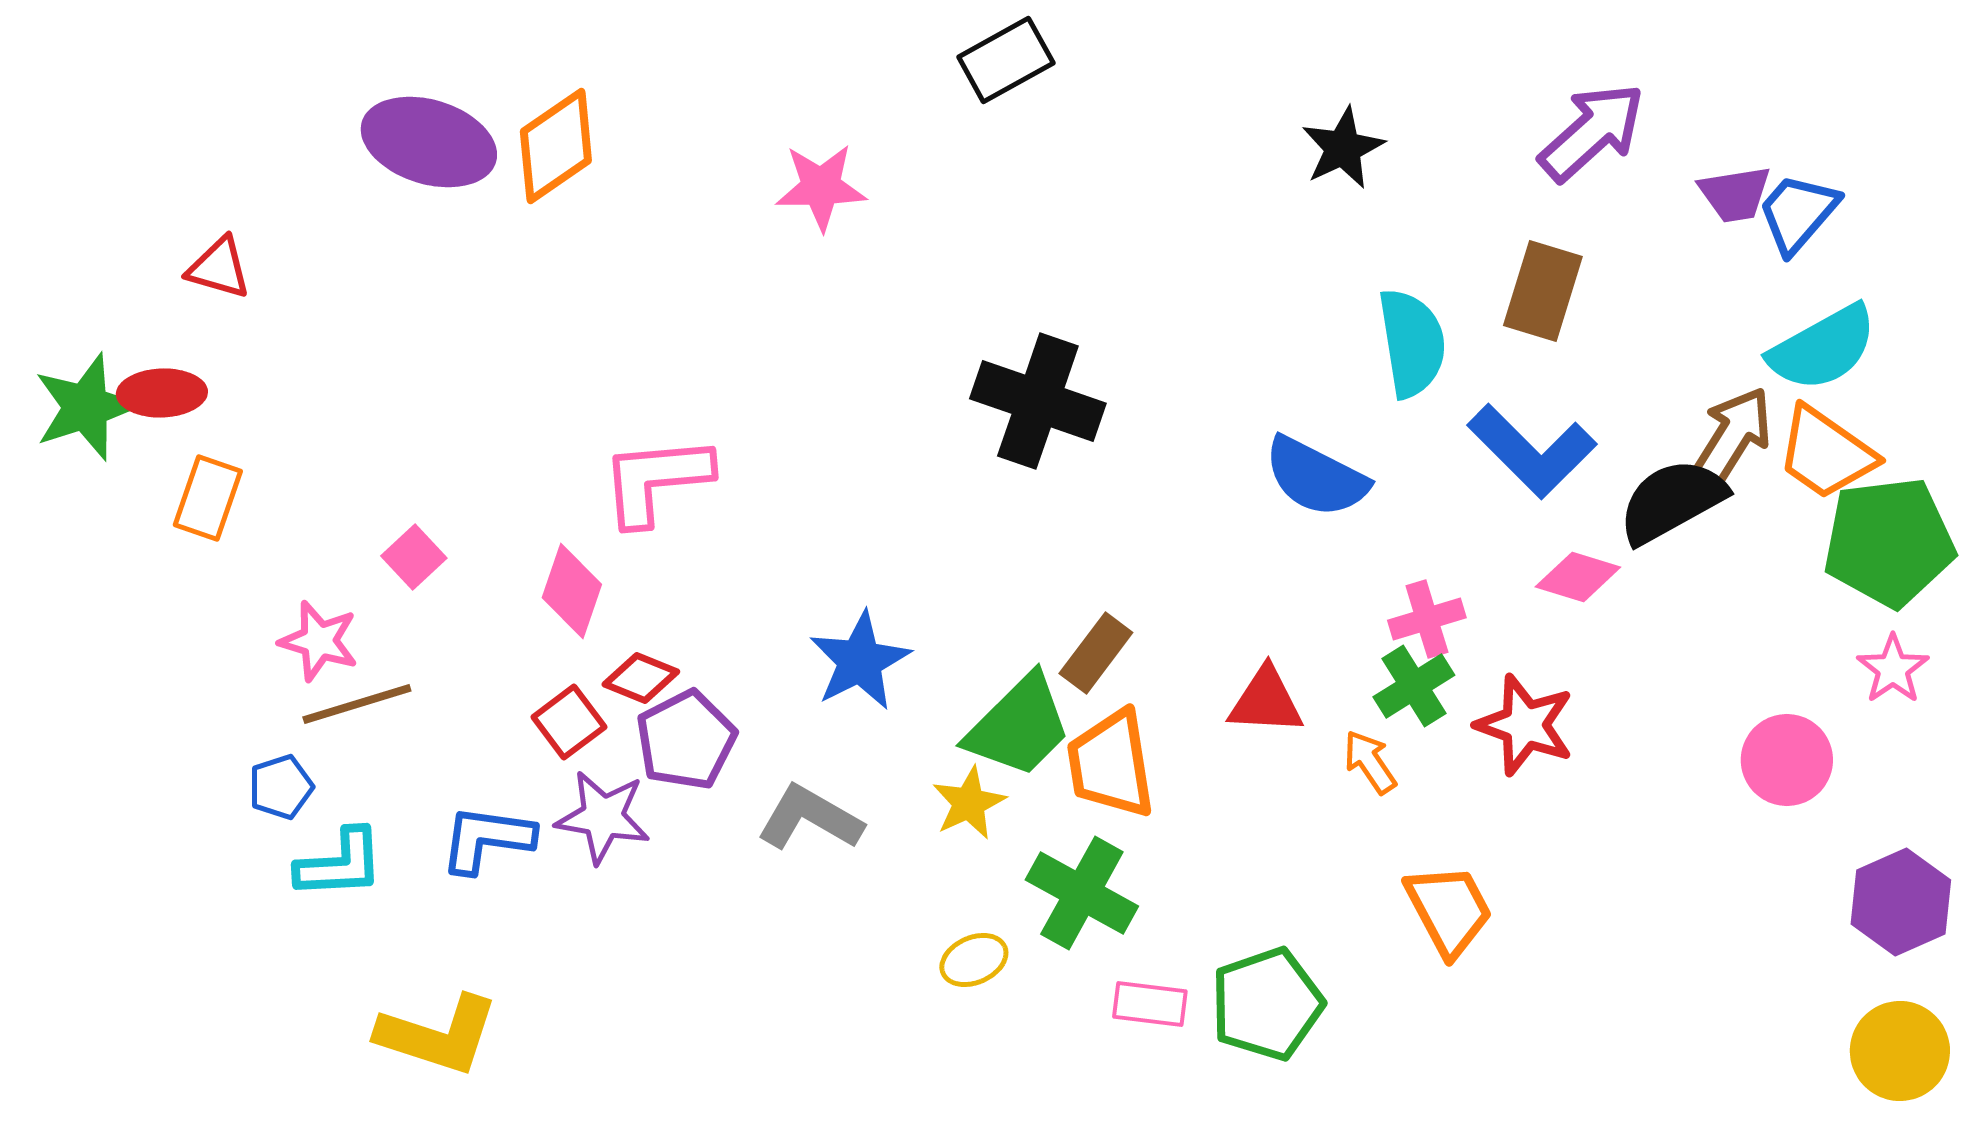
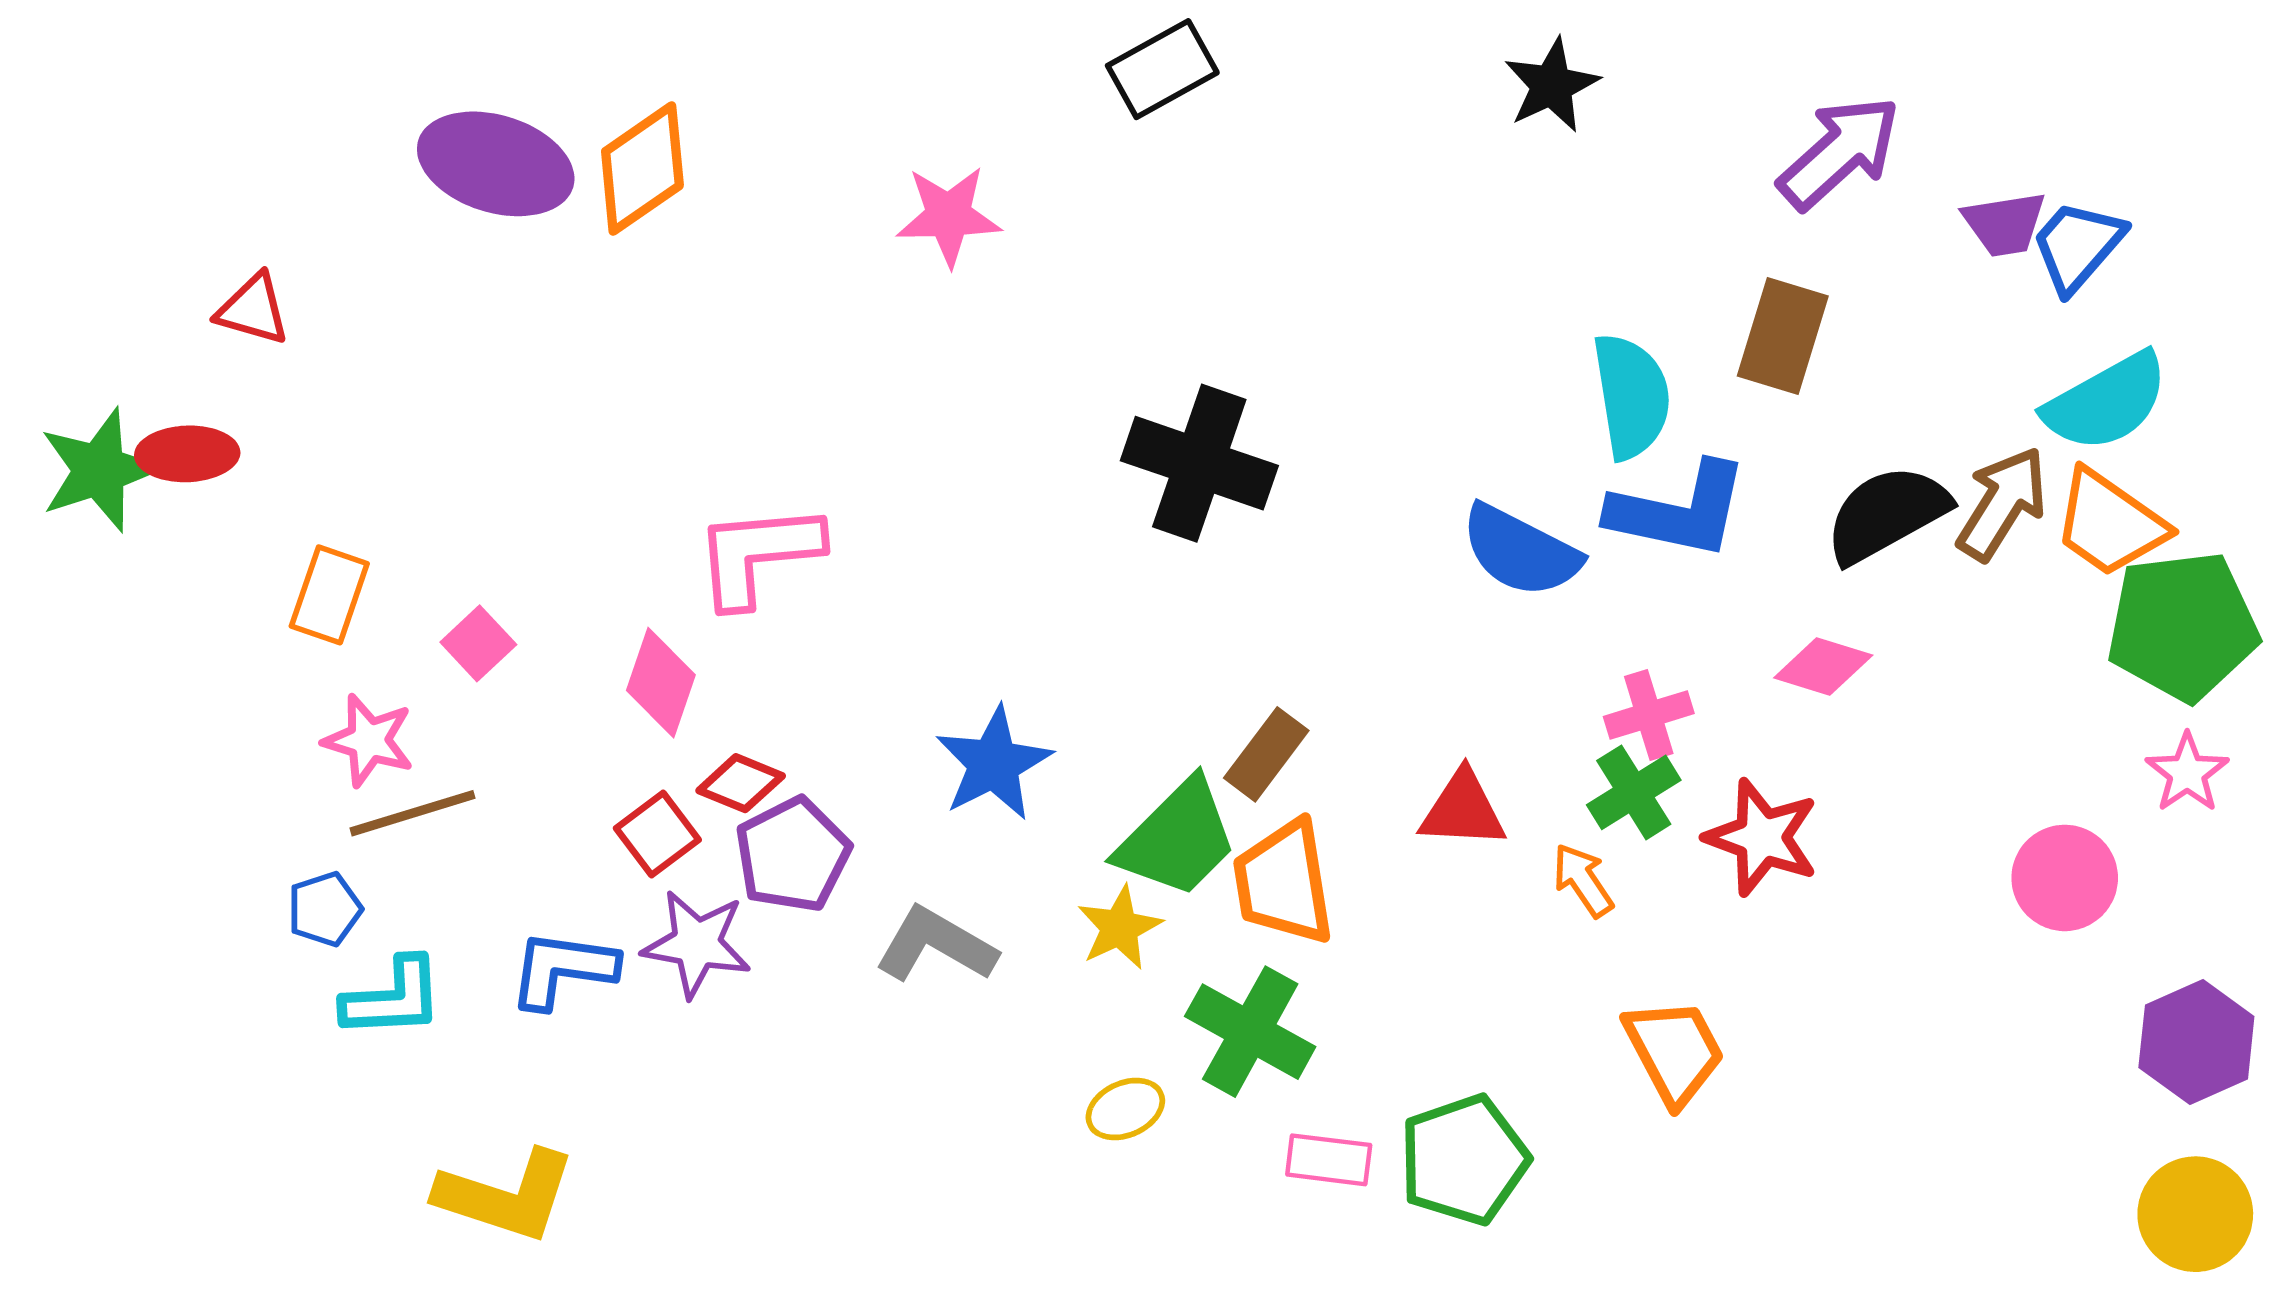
black star: (1343, 148) -> (1552, 85), moved
blue L-shape: (1532, 451) -> (1679, 511), moved, turned -33
orange rectangle: (208, 498) -> (329, 595), moved
black semicircle: (1672, 501) -> (1887, 514), moved

